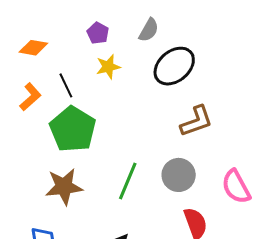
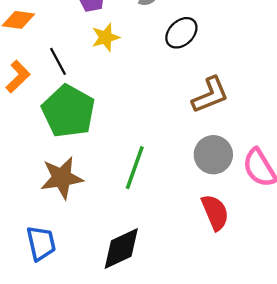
black ellipse: (174, 66) -> (181, 33), size x0.7
gray circle: (179, 175) -> (213, 155), moved

